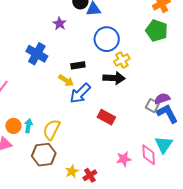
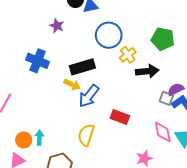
green pentagon: (157, 31) -> (163, 39), moved
black rectangle: (78, 65) -> (82, 67), size x1.6
black arrow: (114, 78) -> (147, 71), moved
yellow semicircle: (51, 130) -> (86, 135), moved
pink diamond: (149, 155) -> (163, 132), moved

